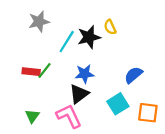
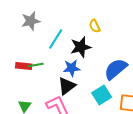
black star: (89, 37) -> (81, 47), moved
green line: (44, 70) -> (36, 65), turned 42
blue semicircle: (133, 75) -> (116, 69), size x1.4

